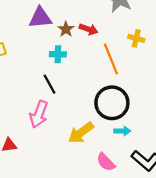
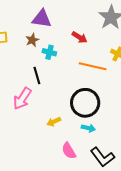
brown star: (66, 29) -> (32, 40), moved
orange line: (111, 59) -> (93, 66), turned -68
yellow arrow: (81, 133) -> (54, 122), size x0.6

